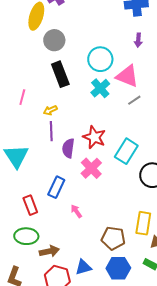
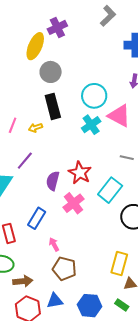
gray line: (134, 100) -> (127, 158), moved, turned 40
yellow arrow: (50, 110) -> (35, 128), moved
purple line: (51, 131) -> (25, 161), moved, turned 36
brown pentagon: (113, 238) -> (64, 269), moved

